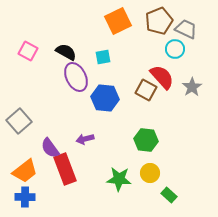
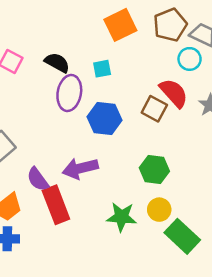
purple ellipse: (76, 77) -> (69, 93), turned 36
purple arrow: (85, 139) -> (80, 168), size x1.6
green rectangle: (169, 195) -> (182, 236), size x1.8

